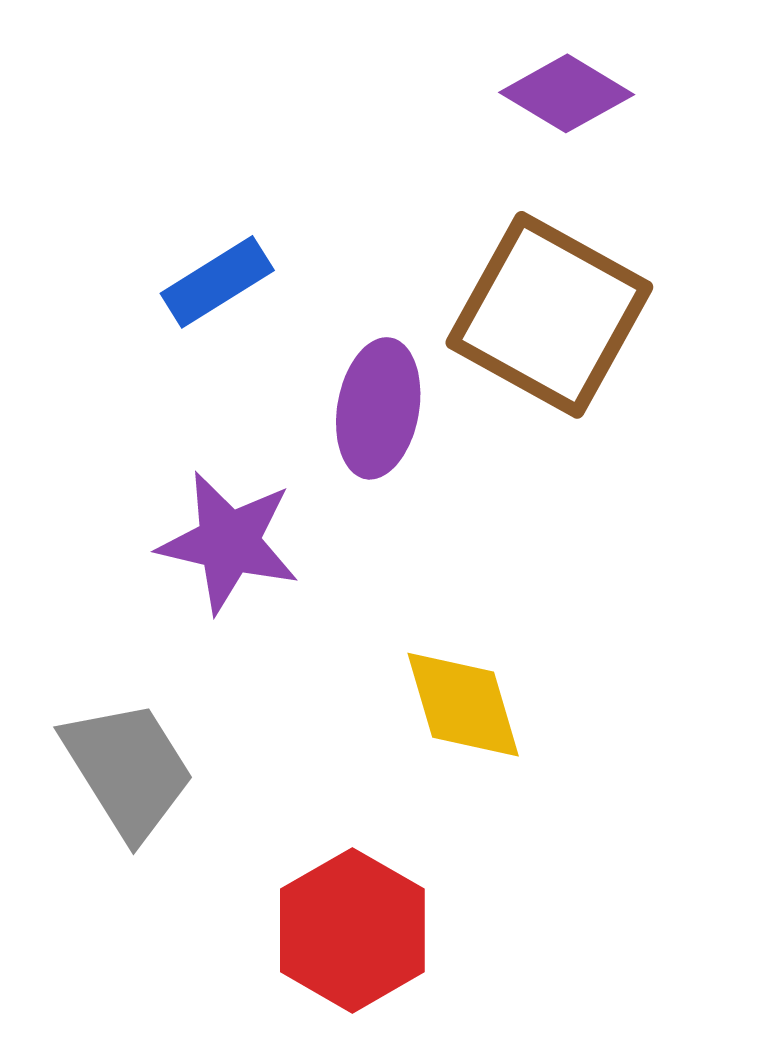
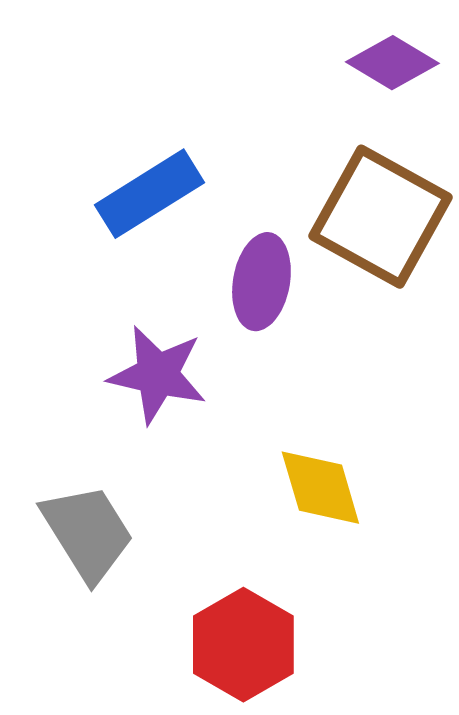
blue rectangle: (217, 282) -> (149, 194), size x1.4

